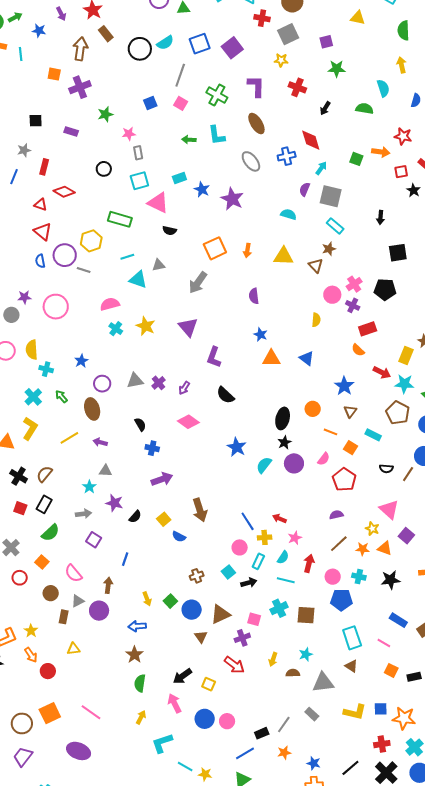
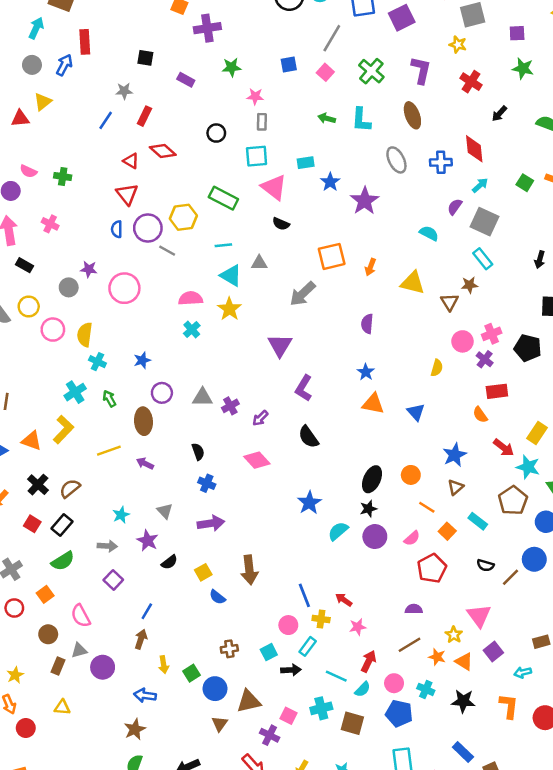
yellow star: (146, 326) -> (229, 309), moved
gray triangle: (106, 471) -> (165, 511), moved, turned 32
cyan semicircle: (283, 557) -> (363, 689), moved
brown arrow: (108, 585) -> (141, 639), moved
purple cross: (242, 638) -> (270, 735), turned 35

